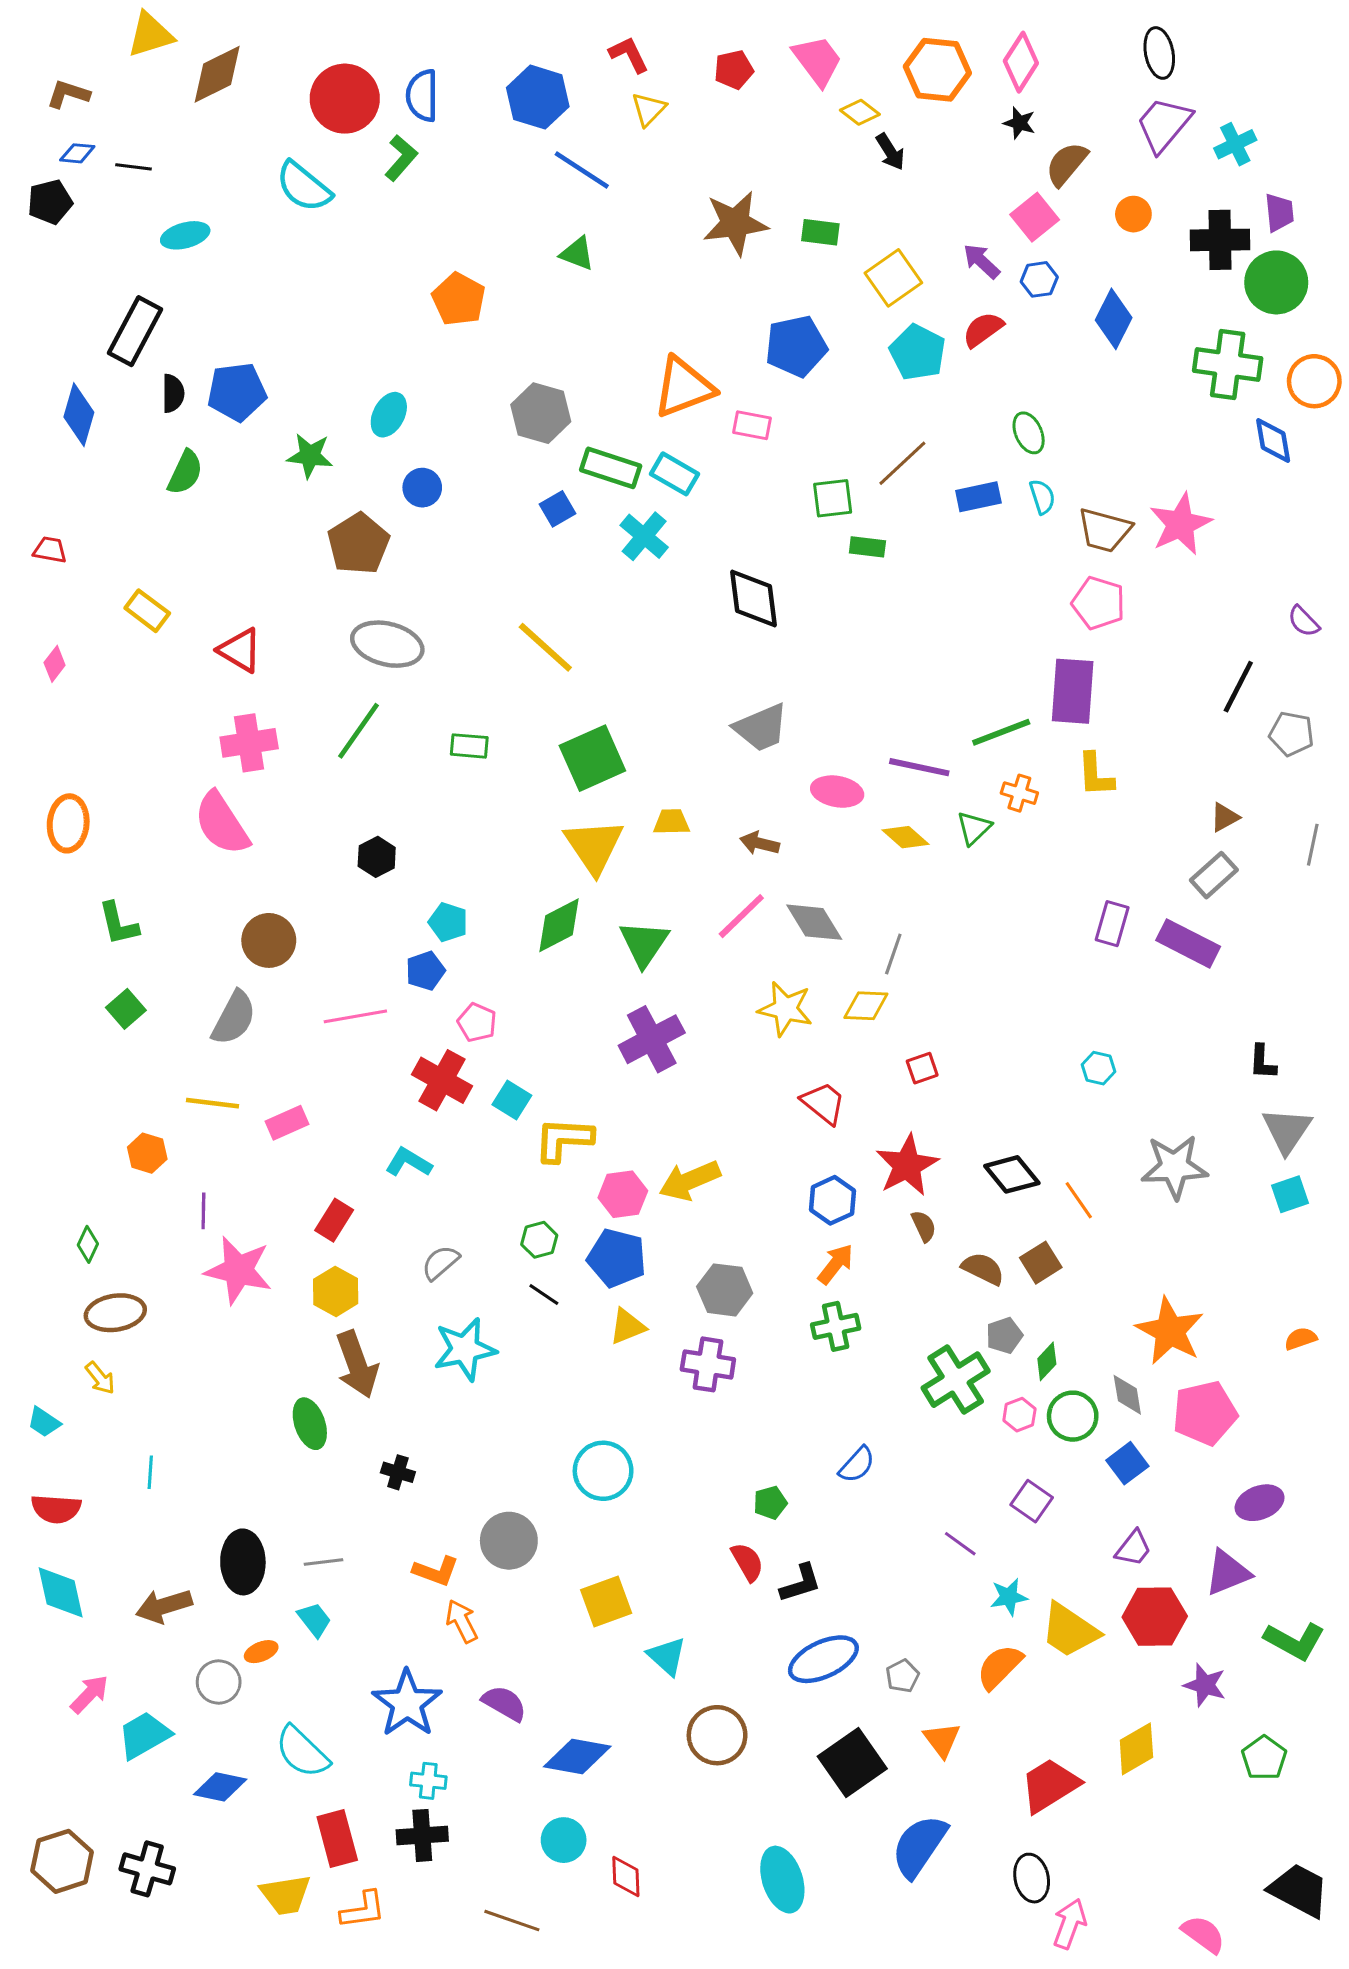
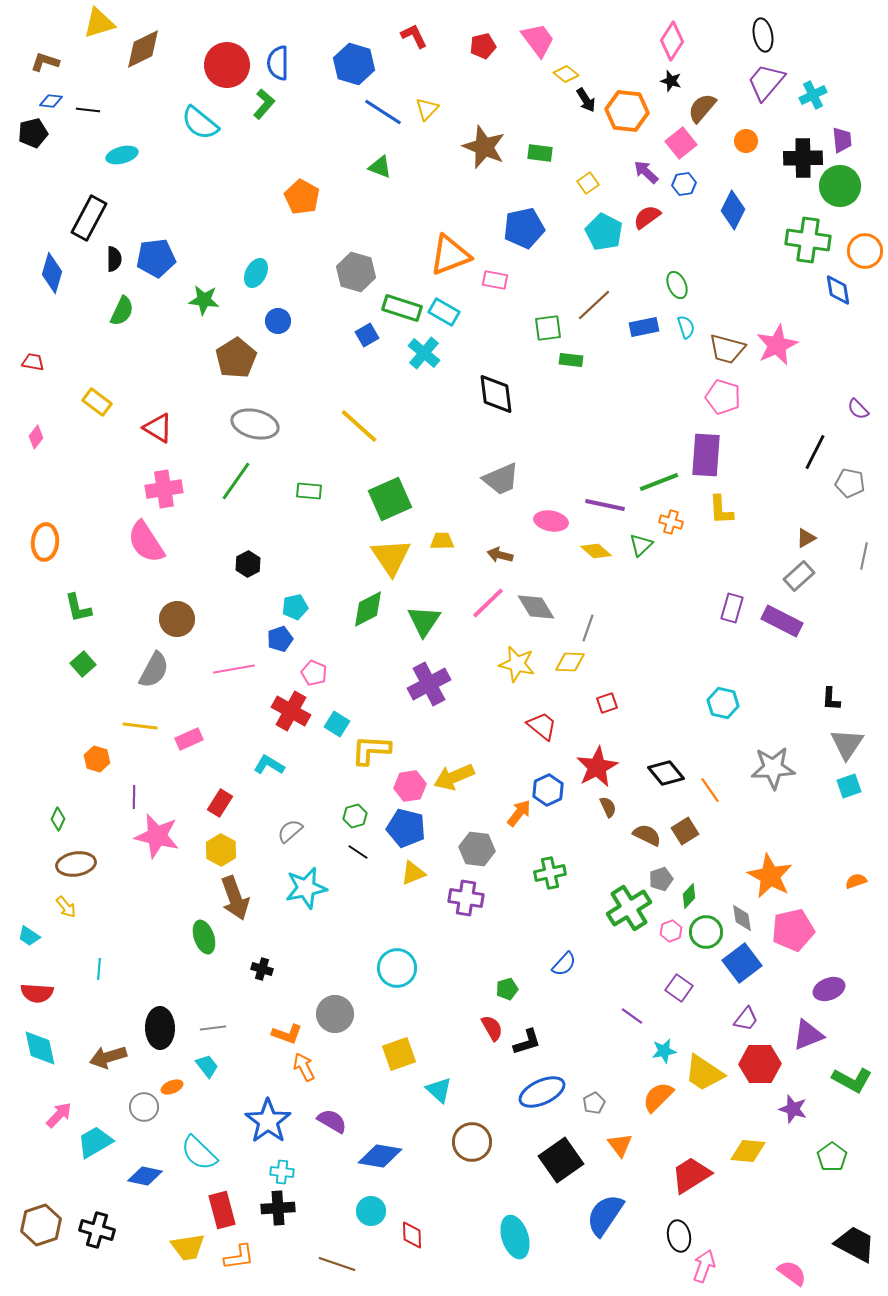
orange hexagon: (937, 70) -> (627, 111), moved
yellow triangle: (649, 109) -> (427, 109), moved
brown star: (735, 223) -> (484, 147), turned 30
yellow square: (893, 278) -> (588, 183), size x0.6
cyan pentagon: (448, 922) -> (295, 607), turned -30
cyan hexagon: (1098, 1068) -> (723, 703), size x1.4
orange arrow: (836, 1264) -> (519, 813), moved
blue square: (1127, 1463) -> (742, 963), size x1.4
yellow diamond: (1136, 1749) -> (748, 1151), turned 36

